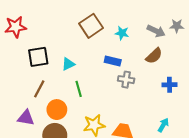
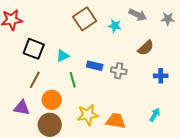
gray arrow: (156, 31) -> (138, 15), moved
black square: (38, 57) -> (34, 49), turned 30
blue rectangle: (113, 61) -> (95, 66), moved

